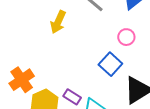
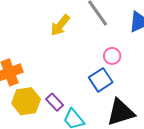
pink circle: (126, 37) -> (112, 56), moved

